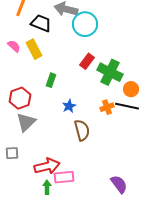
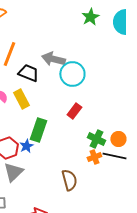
green cross: (110, 72) -> (96, 139), moved, size x0.7
green rectangle: (51, 80) -> (38, 130), size x1.6
blue star: (69, 106) -> (26, 146), moved

